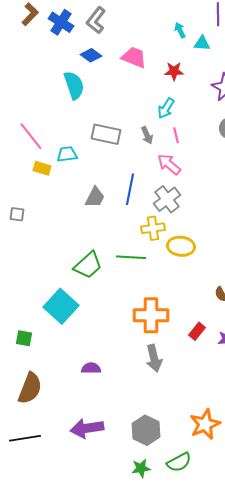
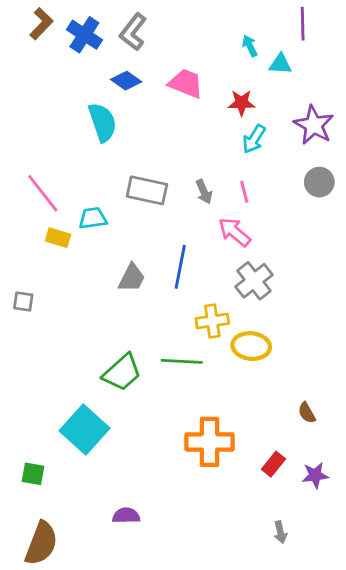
cyan arrow: (166, 108) -> (254, 139), moved
gray cross: (167, 199) -> (254, 281), moved
gray arrow: (154, 358) -> (280, 532), moved, size x0.6

